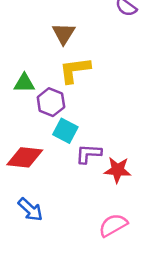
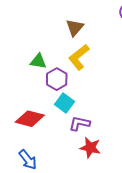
yellow L-shape: (75, 70) -> (79, 57), turned -40
red star: (118, 170) -> (90, 148), moved

